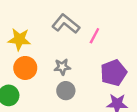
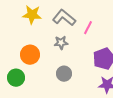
yellow star: (19, 39) -> (32, 15), moved
gray star: (62, 67) -> (61, 43), moved

